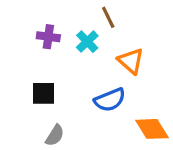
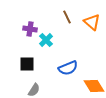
cyan cross: (87, 42) -> (46, 40), moved
orange triangle: (131, 61) -> (92, 22), moved

